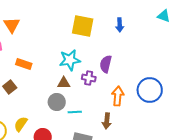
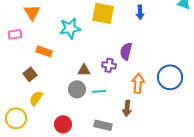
cyan star: (70, 60) -> (70, 28), moved
cyan line: (75, 112) -> (99, 91), moved
yellow semicircle: (21, 124) -> (36, 98), moved

